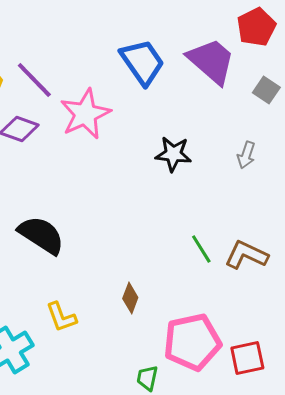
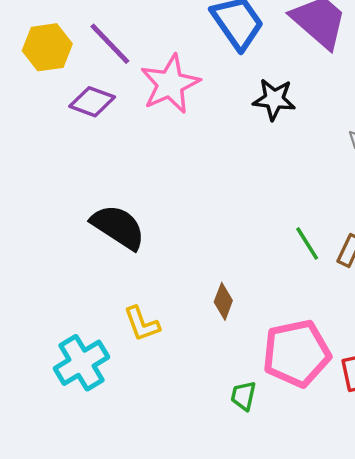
black star: (173, 154) -> (274, 99), moved

